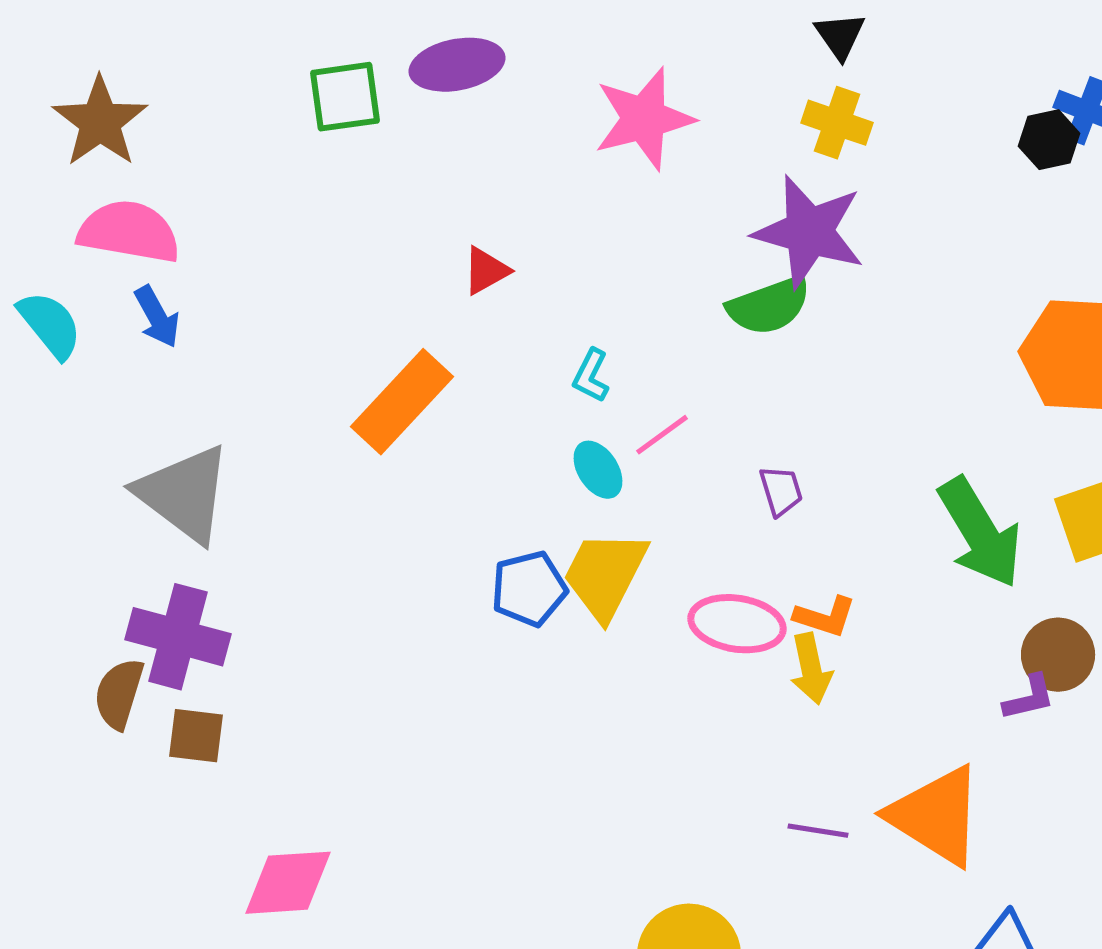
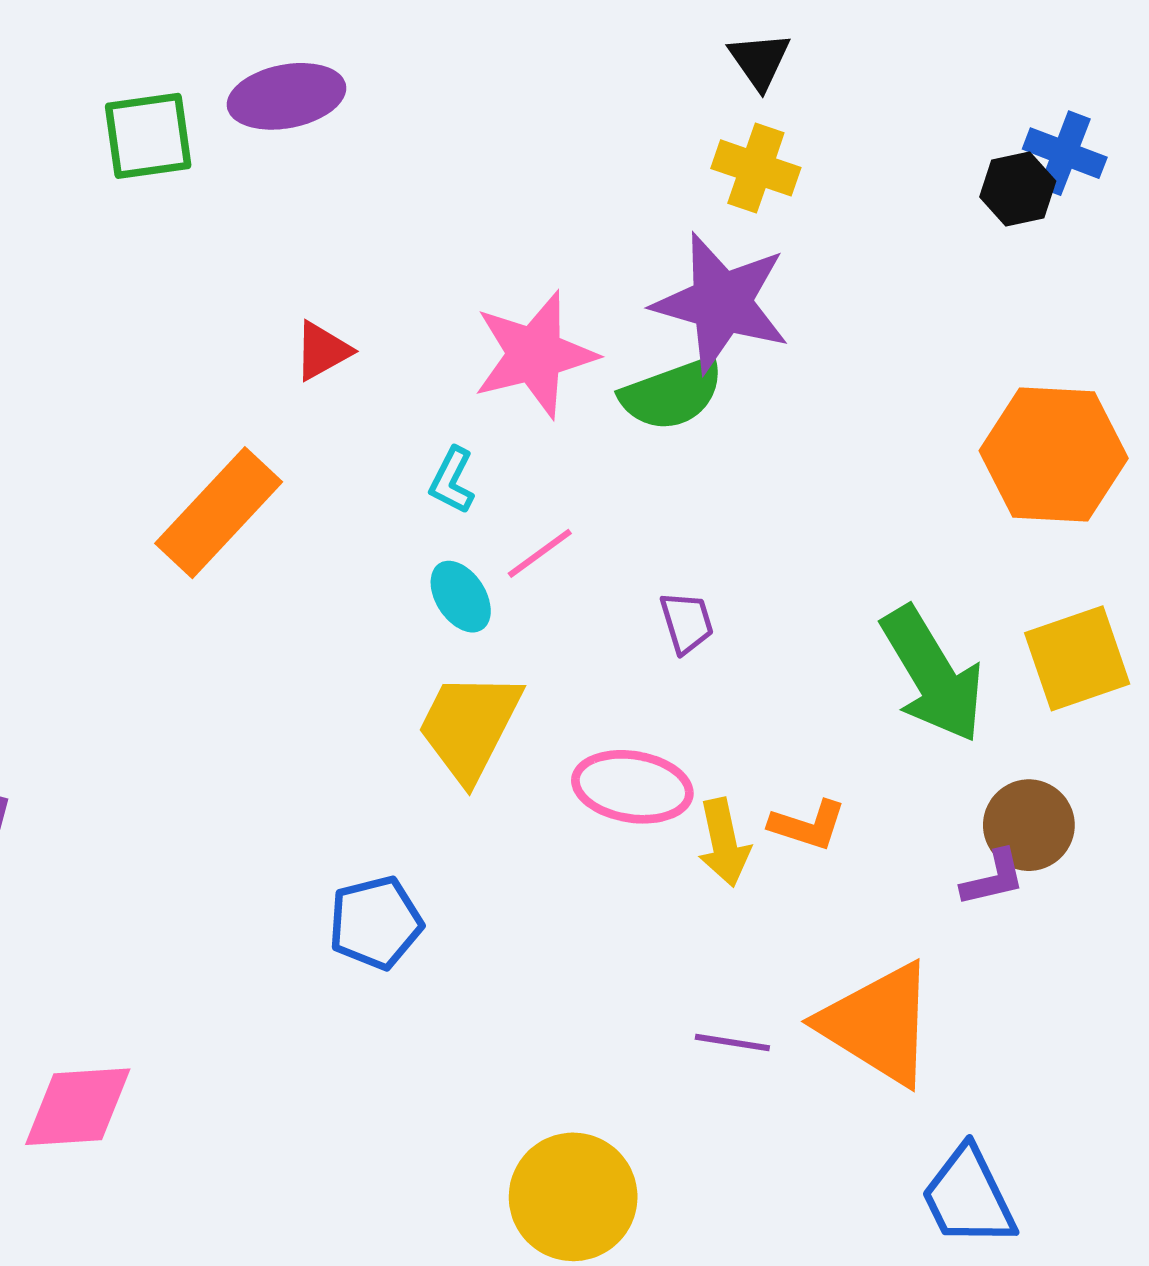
pink star: (644, 119) -> (535, 354), moved
blue pentagon: (529, 589) -> (375, 923), moved
orange L-shape: (825, 617) -> (808, 825), moved

